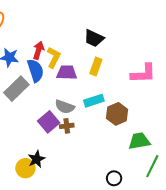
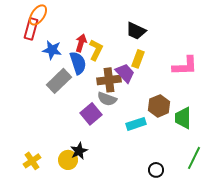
purple trapezoid: (67, 73) -> (125, 73), moved, turned 45
cyan rectangle: (94, 101) -> (136, 124), moved
brown cross: (67, 126) -> (109, 80), moved, size x1.6
green trapezoid: (139, 141) -> (183, 118), moved, turned -80

